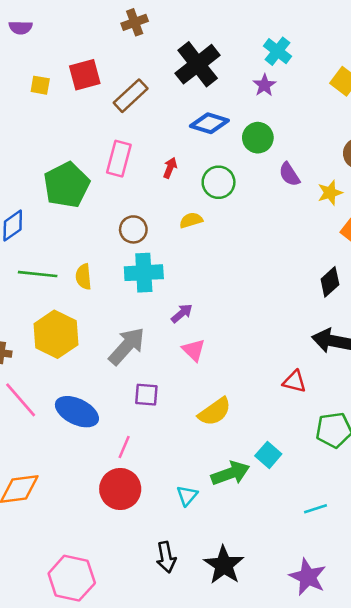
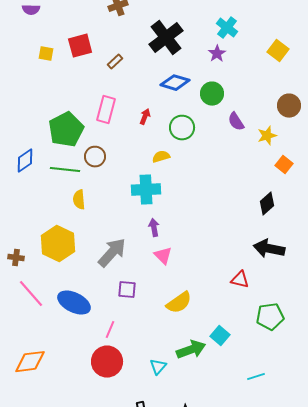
brown rectangle: (131, 96) -> (115, 62), size x0.6
brown circle: (133, 229) -> (95, 157), moved
cyan cross: (144, 273) -> (146, 190), moved
green line: (38, 274) -> (65, 170), moved
purple arrow: (182, 313) -> (154, 228), turned -60

